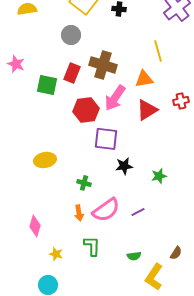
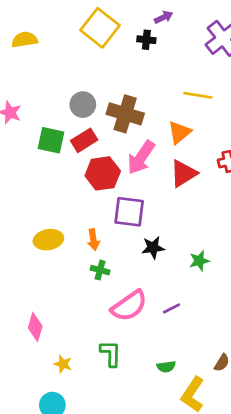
gray circle: (71, 35) -> (83, 105), moved
yellow line: (158, 51) -> (198, 95), turned -65
red rectangle: (72, 73) -> (84, 140), moved, turned 36
orange triangle: (144, 79) -> (179, 132), turned -30
orange arrow: (79, 213) -> (93, 240), moved

